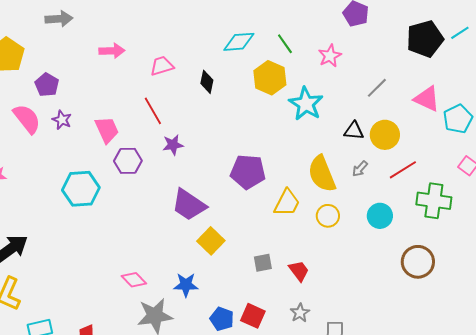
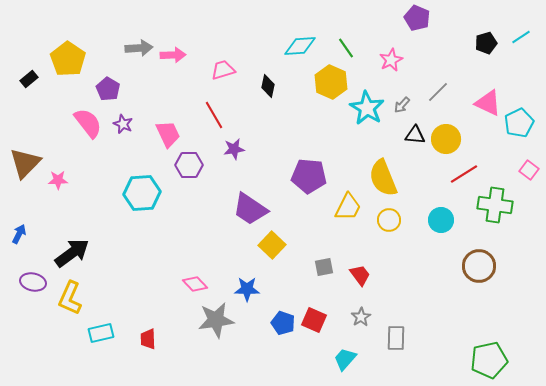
gray arrow: (59, 19) -> (139, 48), moved
black pentagon: (425, 39) -> (486, 43), size x0.6
gray arrow: (360, 169) -> (402, 105), moved

